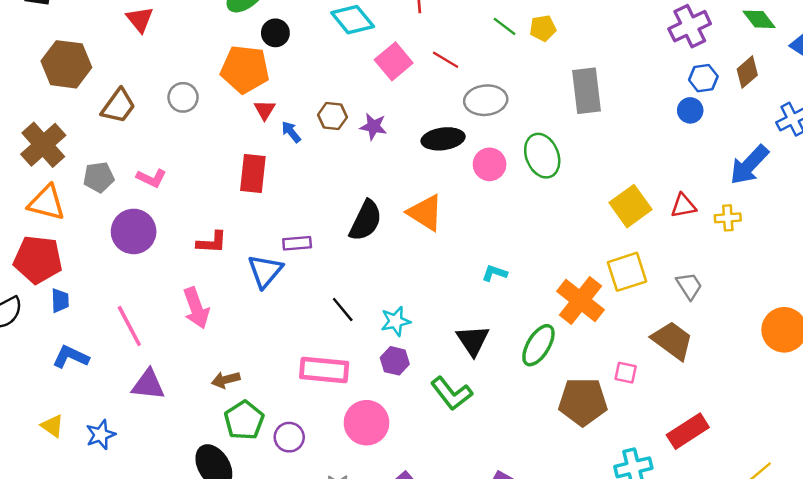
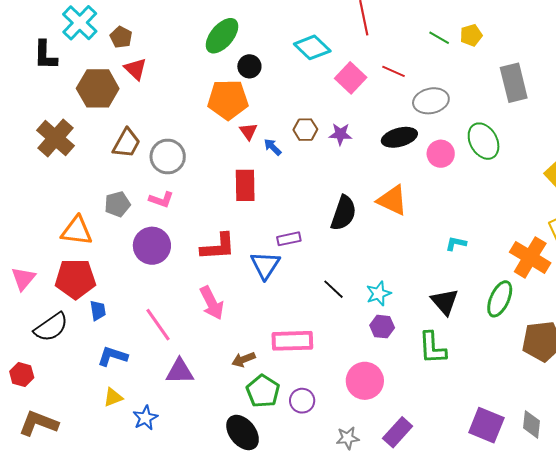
brown hexagon: (66, 64) -> (98, 88), moved
gray circle: (183, 97) -> (168, 157), moved, size x1.4
brown cross: (43, 145) -> (55, 138), moved
red L-shape: (212, 242) -> (218, 247), size x1.4
pink rectangle: (324, 370) -> (292, 341), moved
green L-shape: (451, 393) -> (432, 348), turned 42
yellow triangle: (52, 426) -> (113, 397), moved, turned -50

